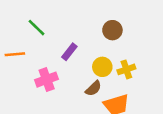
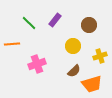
purple rectangle: (69, 52) -> (55, 20), moved
yellow circle: (102, 67) -> (73, 46), moved

